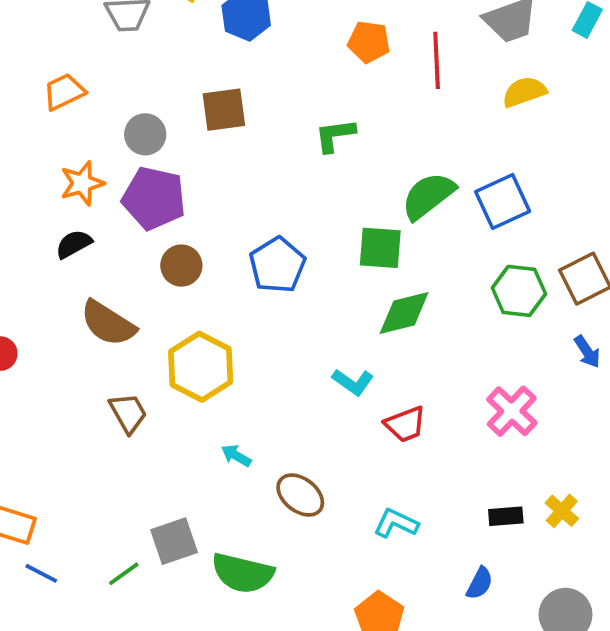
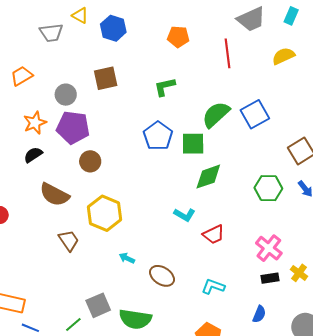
red line: (437, 60) -> (227, 53), moved
yellow semicircle: (524, 92) -> (283, 56), moved
blue pentagon: (277, 265) -> (158, 136), moved
green hexagon: (519, 291) -> (268, 188), moved
pink cross: (512, 411) -> (269, 248), moved

